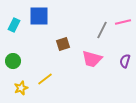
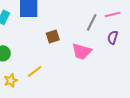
purple semicircle: (125, 61) -> (113, 37), moved

